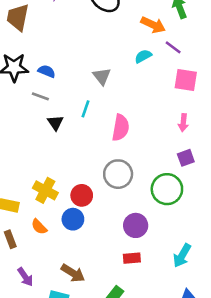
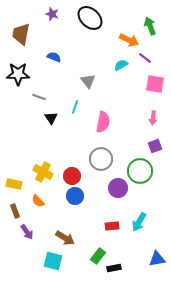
blue semicircle: (47, 71) -> (54, 57), moved
blue circle: (73, 219) -> (75, 196), moved
purple circle: (136, 225) -> (118, 188), moved
cyan arrow: (182, 256) -> (139, 222), moved
purple arrow: (25, 277) -> (27, 232), moved

